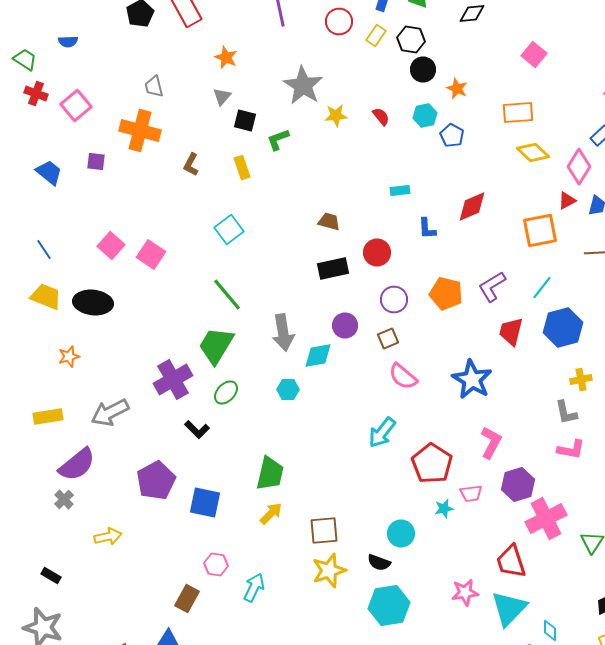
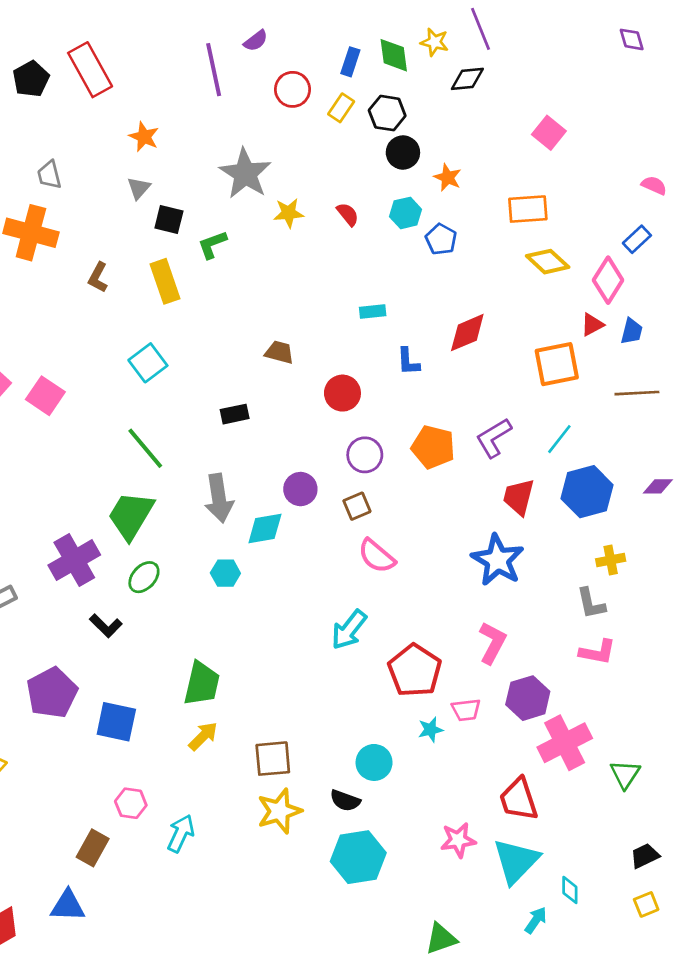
yellow rectangle: (242, 168) -> (165, 281), size x1.4
black rectangle: (333, 268) -> (235, 414), moved, size x0.7
blue star: (472, 380) -> (498, 560), moved

